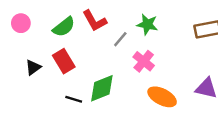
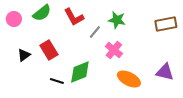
green semicircle: (64, 27) -> (42, 13), moved

